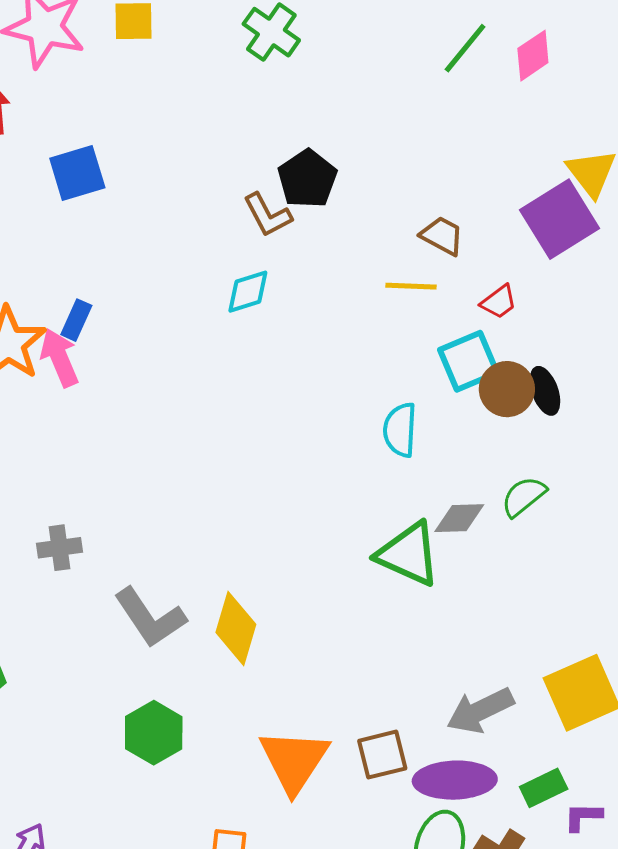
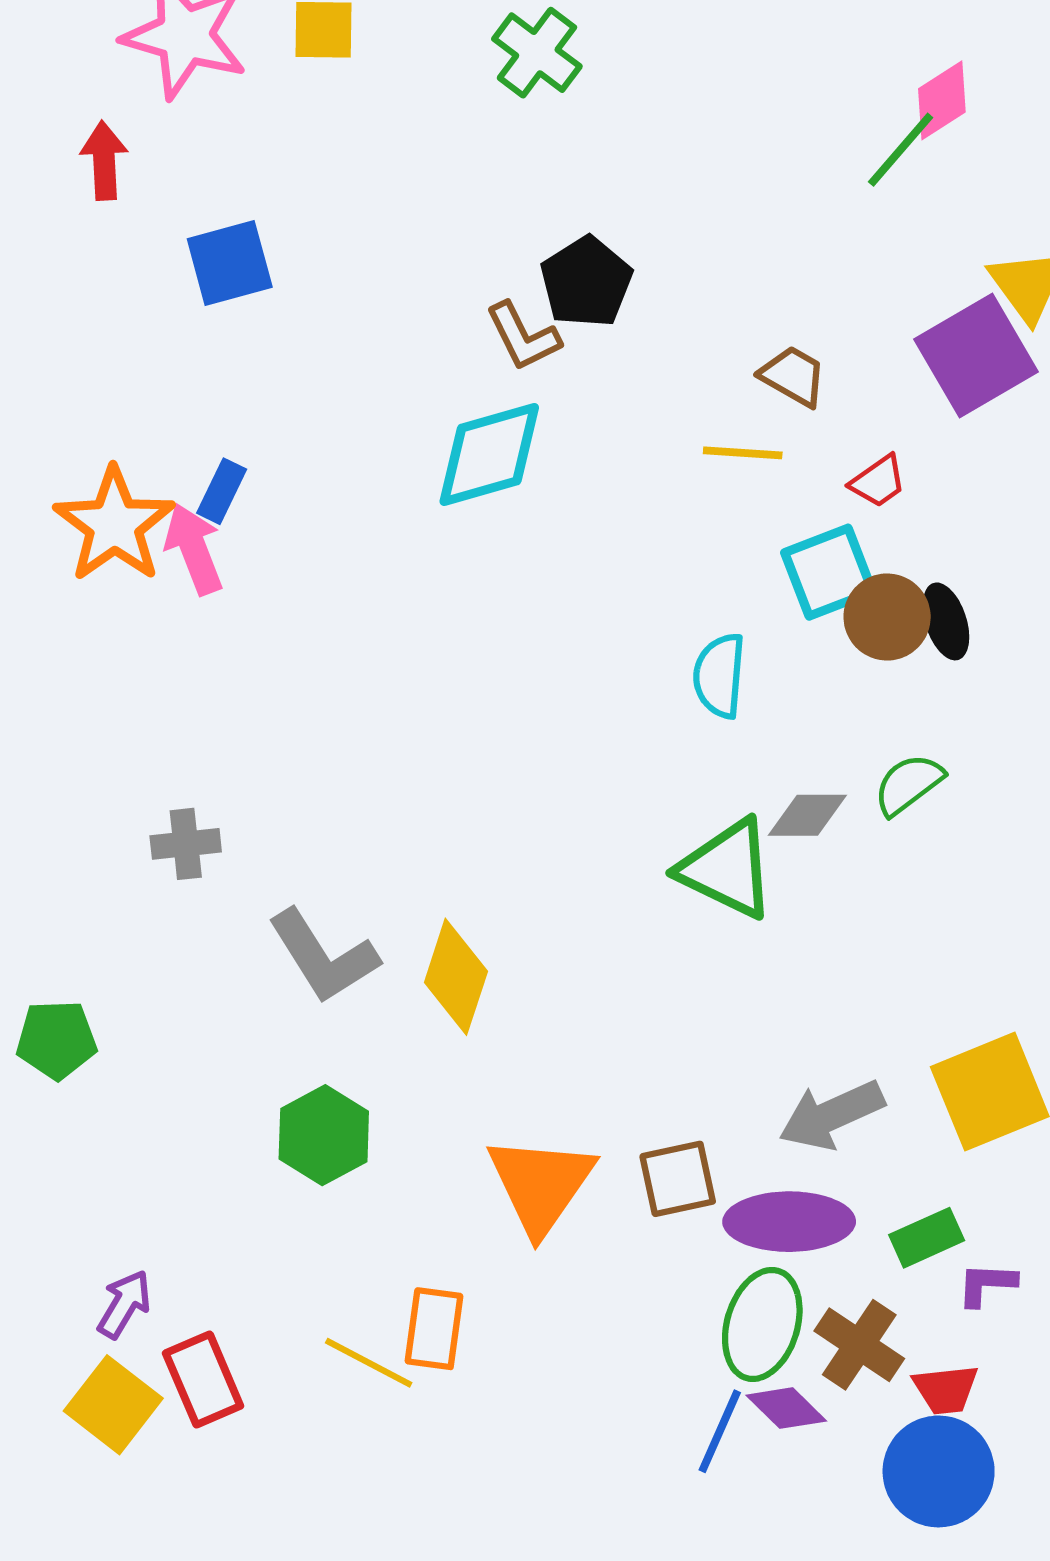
green line: (465, 48) -> (901, 150), moved
cyan diamond: (248, 292) -> (489, 455), size x1.6

